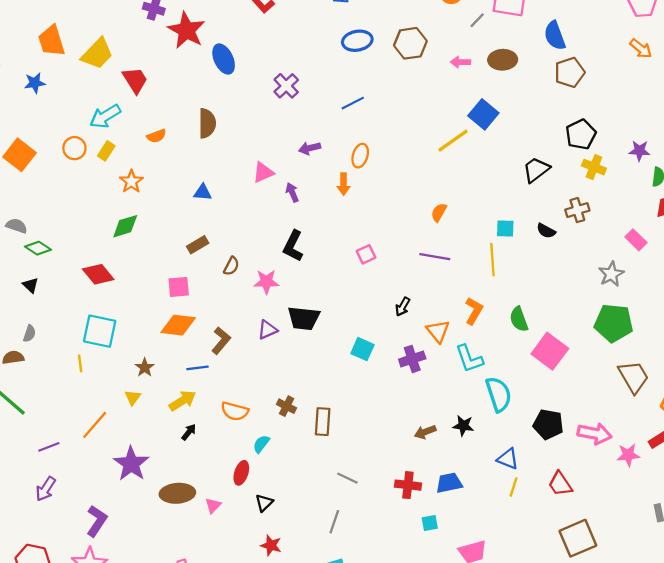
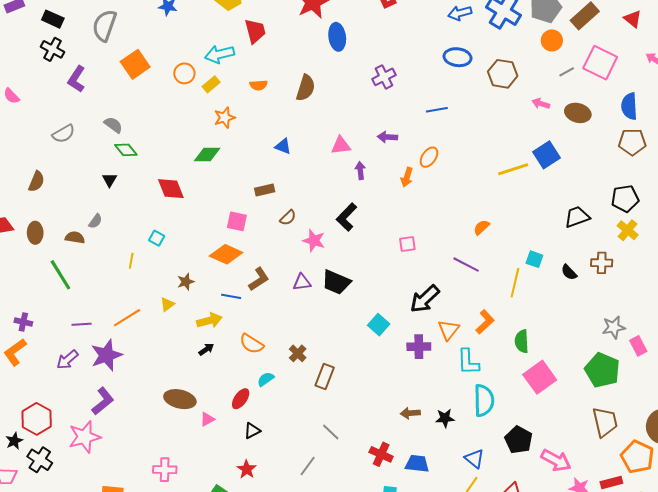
pink rectangle: (636, 240) -> (638, 346), moved
black arrow: (403, 307) -> (425, 299), size x1.8
cyan square: (100, 331) -> (157, 238), size x0.5
black star: (463, 426) -> (445, 418), turned -30
purple star: (131, 464) -> (106, 355), moved

